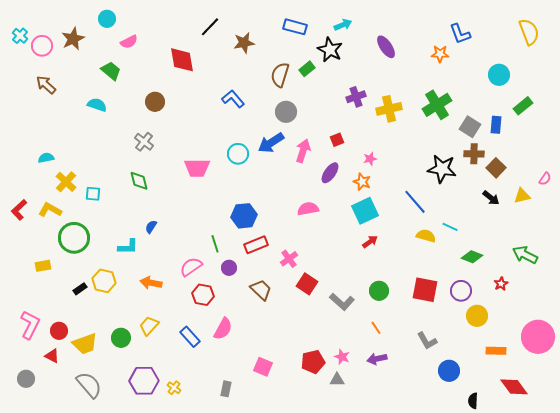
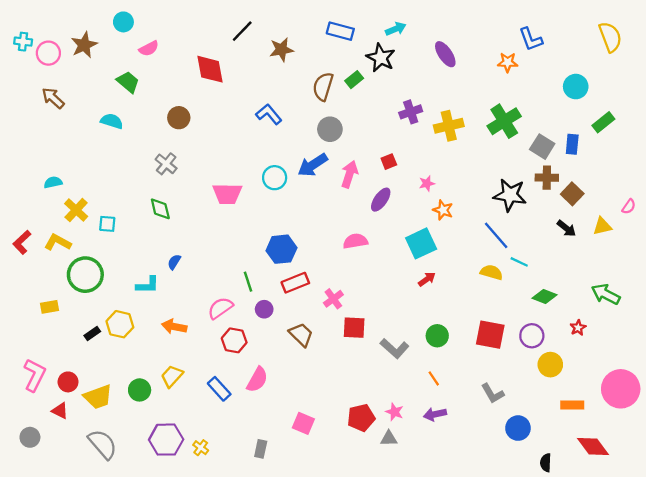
cyan cross: (20, 36) -> (23, 42), turned -35
orange star: (362, 182) -> (443, 210), moved
blue line: (415, 202) -> (496, 235), moved
red square: (307, 284) -> (354, 328), turned -30

